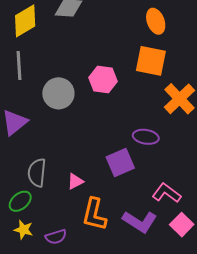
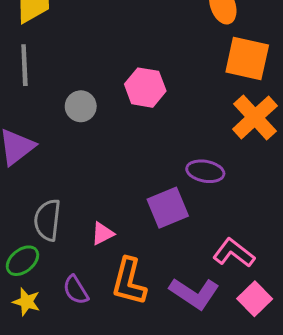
orange square: (151, 61) -> (247, 59), moved
gray circle: (58, 93) -> (81, 106), size x0.7
purple semicircle: (56, 237) -> (76, 290), moved, turned 75

